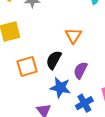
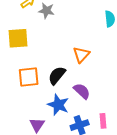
purple semicircle: (80, 70) -> (82, 91), turned 96

